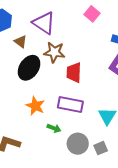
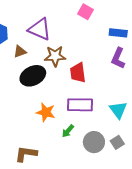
brown triangle: (20, 42) -> (20, 52), turned -48
black ellipse: (29, 68) -> (33, 76), turned 40
green arrow: (54, 128) -> (68, 131), turned 120

